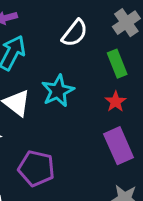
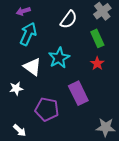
purple rectangle: (119, 146) -> (78, 93), moved

